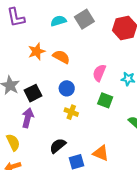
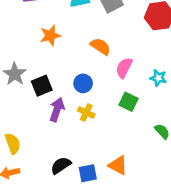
orange semicircle: (61, 57) -> (100, 46), moved
purple arrow: (28, 118) -> (57, 110), moved
black semicircle: (58, 146) -> (61, 165), moved

